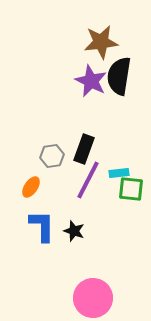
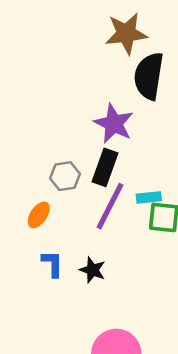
purple star: (91, 81) -> (114, 124), moved
blue L-shape: (42, 226) -> (52, 264), size x0.7

